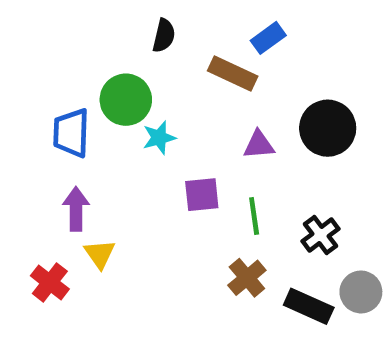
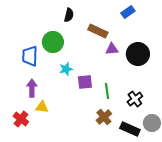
blue rectangle: (268, 38) -> (128, 12), moved
cyan star: (159, 138) -> (66, 69), moved
purple triangle: (259, 145) -> (112, 49), moved
yellow triangle: (100, 254) -> (42, 107), turned -48

